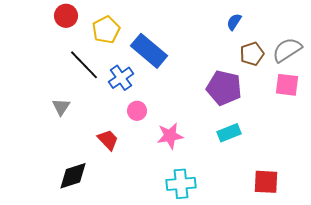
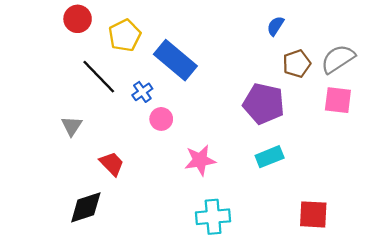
blue cross: (121, 78) -> (142, 92), size x0.7
pink circle: (137, 111) -> (161, 119), moved
red trapezoid: (108, 140) -> (112, 164), moved

